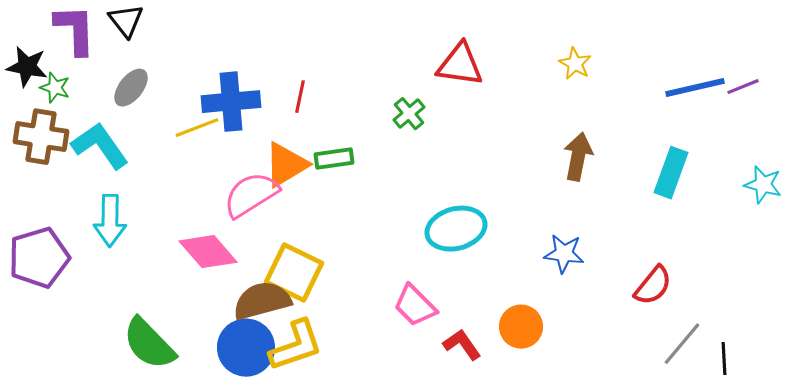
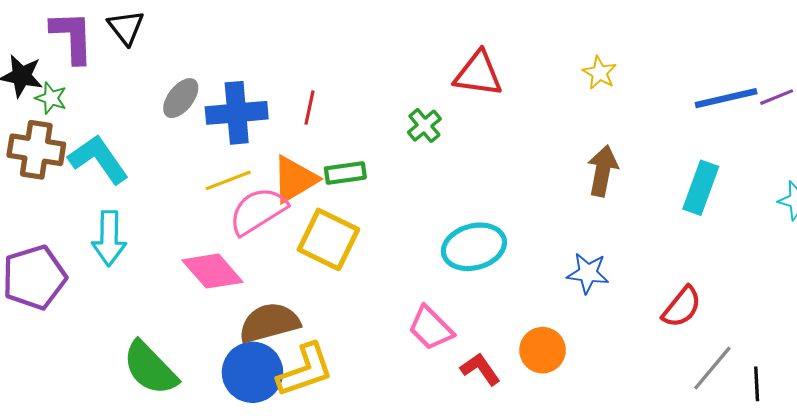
gray ellipse: (131, 88) -> (181, 98), moved
yellow line: (197, 128) -> (228, 180), moved
yellow square: (294, 273) -> (328, 239), moved

